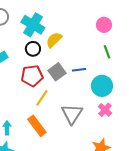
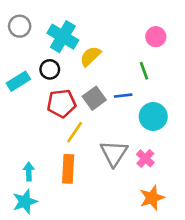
black circle: (33, 49) -> (50, 69), moved
green line: (107, 52) -> (144, 71), moved
pink cross: (105, 110) -> (145, 158), moved
orange rectangle: (37, 126) -> (68, 169), turned 40

